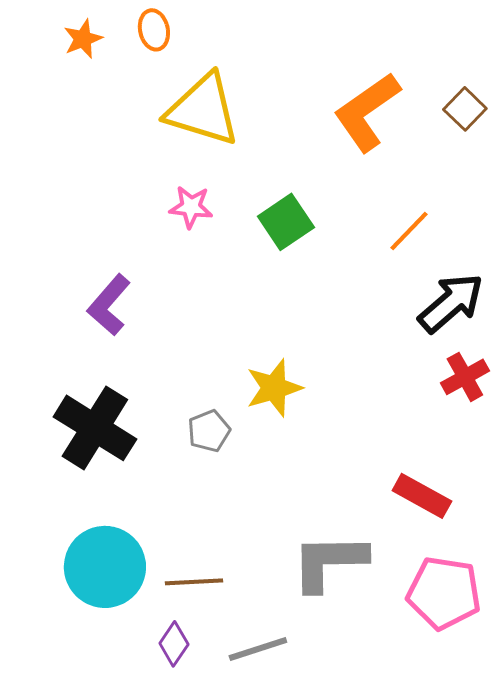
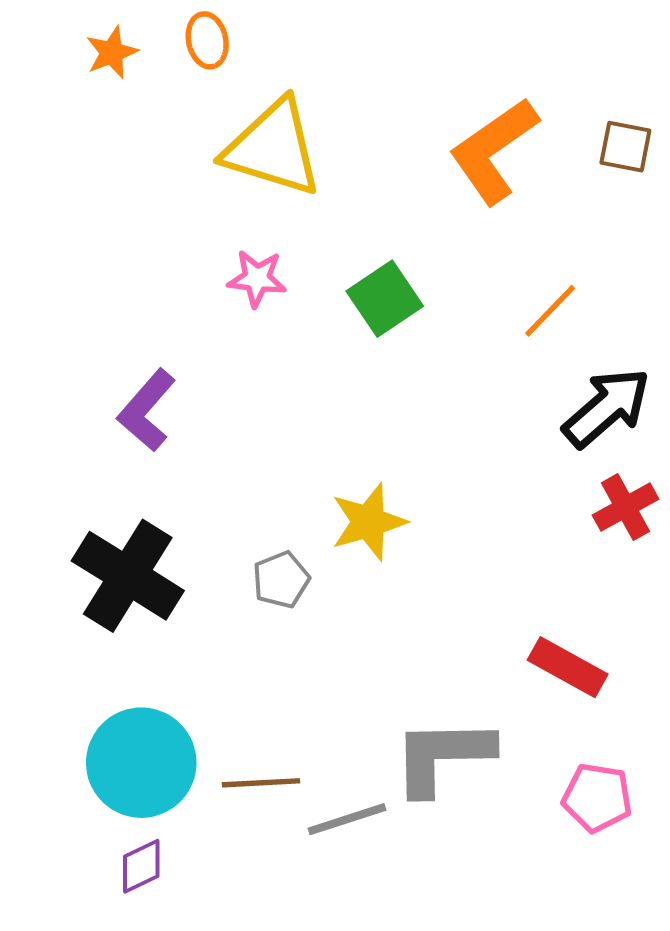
brown square: (465, 109) -> (625, 147), turned -33
pink pentagon: (444, 593) -> (597, 798), size x0.7
purple diamond: (174, 644) -> (141, 866), moved, turned 30
gray line: (258, 649) -> (347, 819), moved

